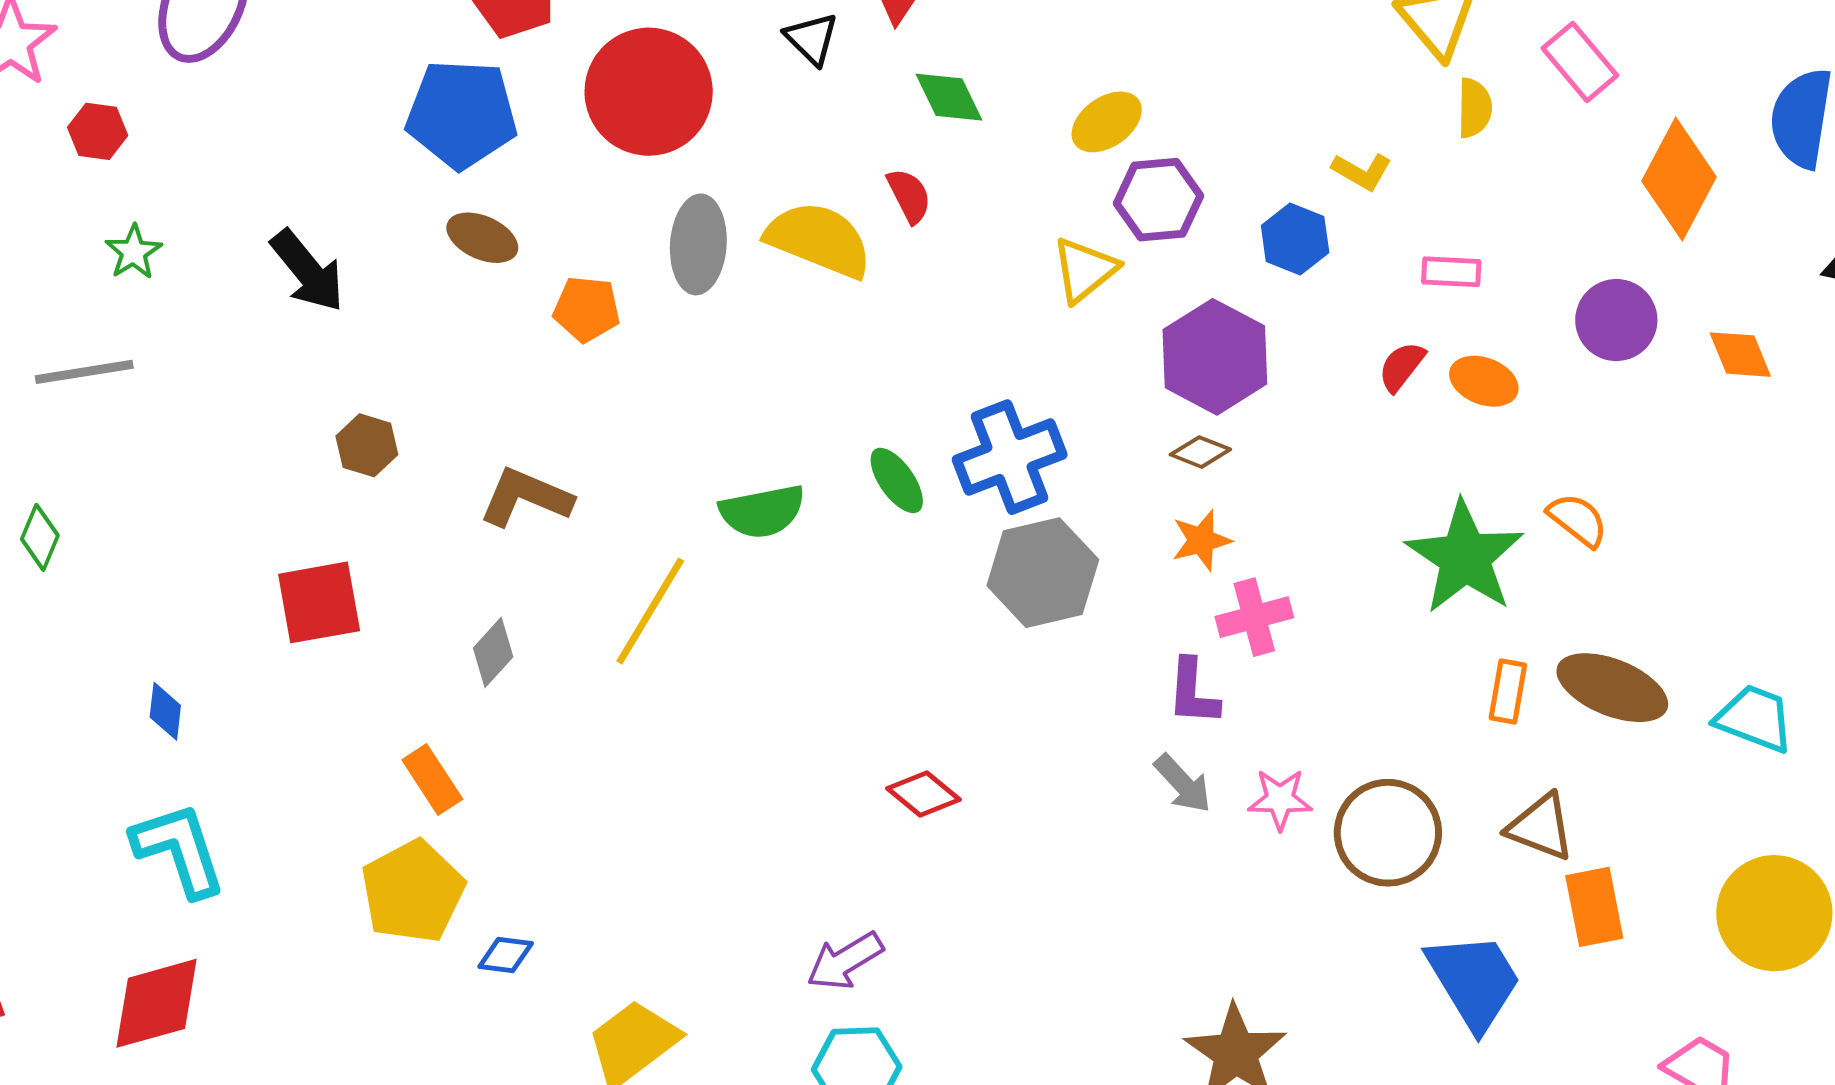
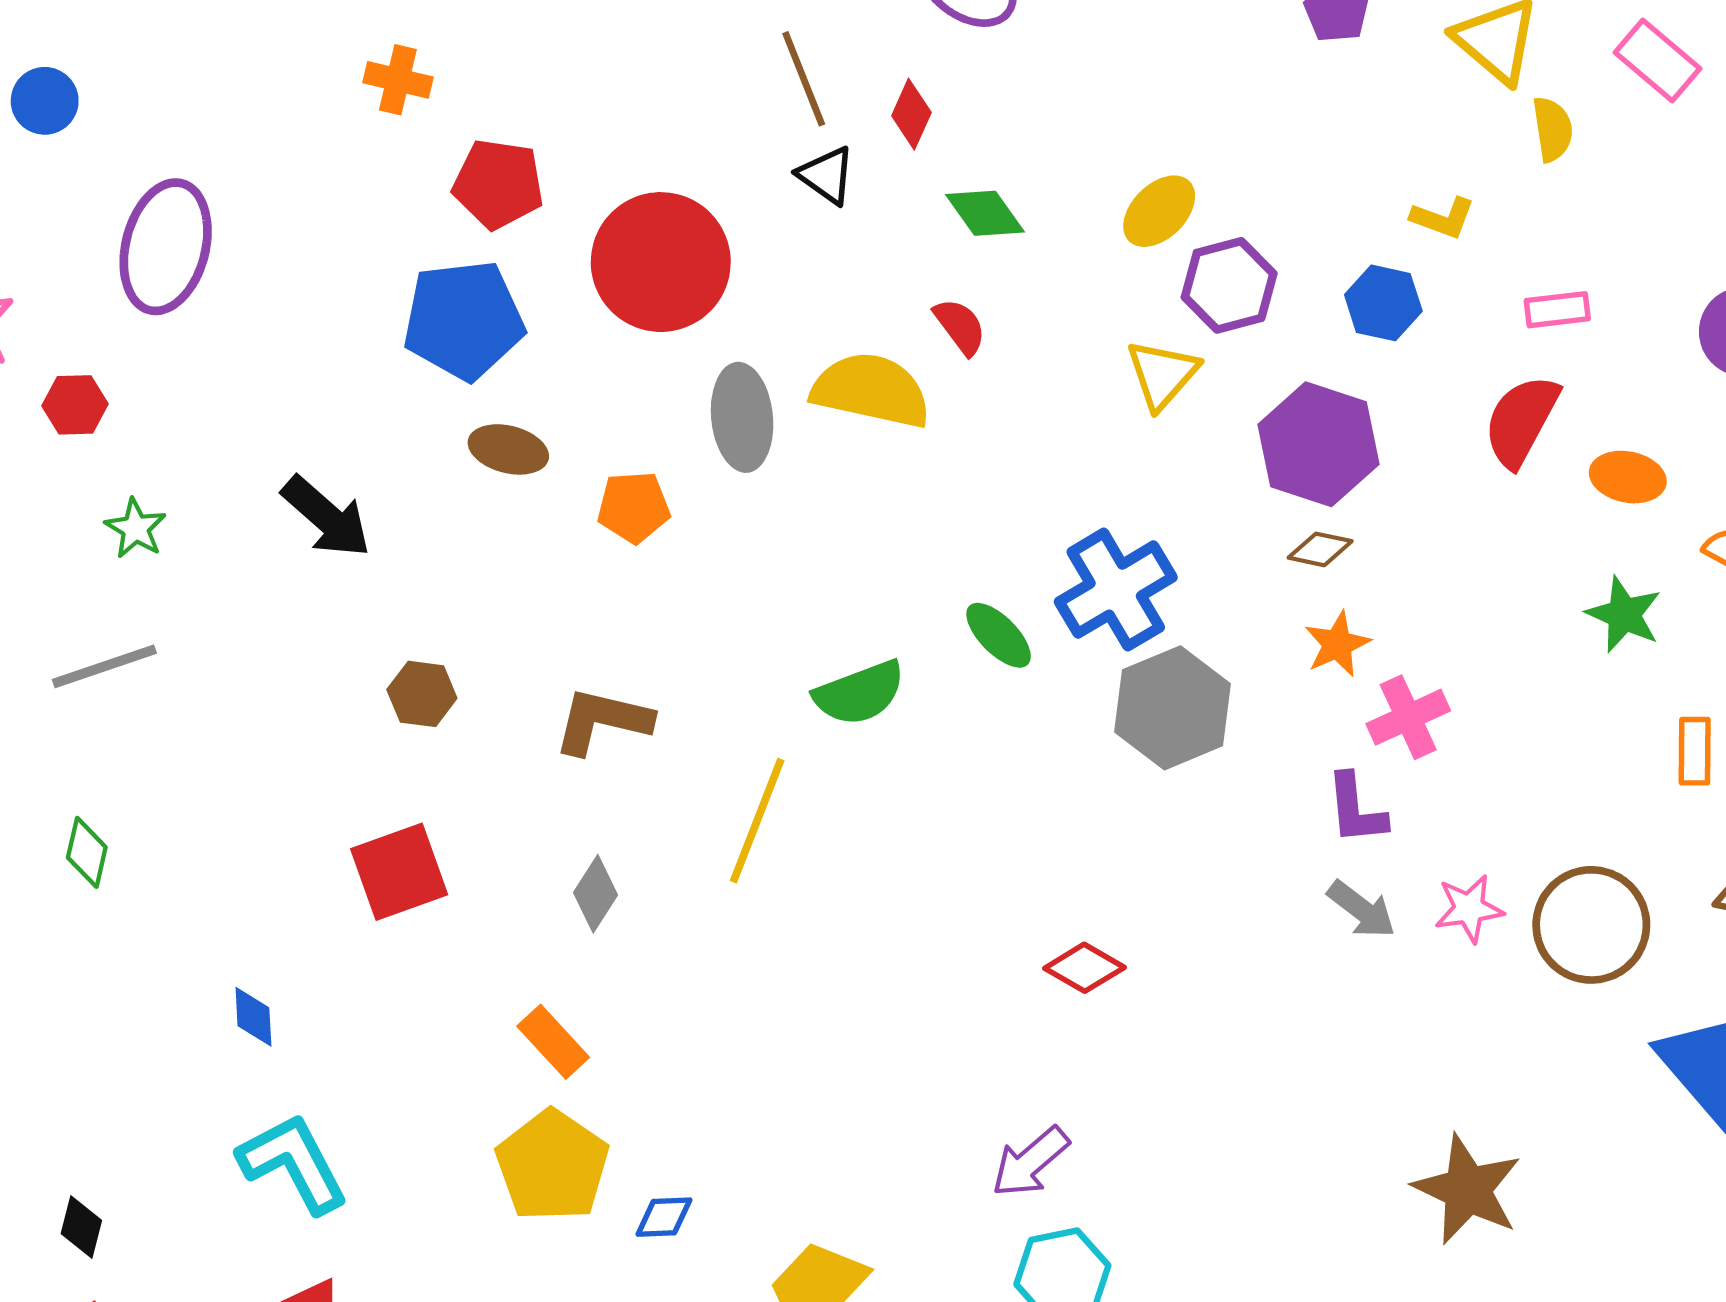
red semicircle: (1402, 367) -> (1521, 421), size x1.6
orange ellipse: (1484, 381) -> (1628, 477), moved
green star: (1465, 557) -> (1624, 615), size x0.6

